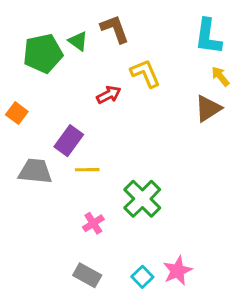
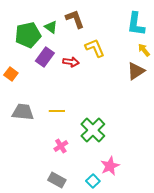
red arrow: (109, 95) -> (71, 62), turned 35
purple rectangle: (69, 141) -> (45, 57), moved
pink star: (178, 271) -> (110, 166), moved

